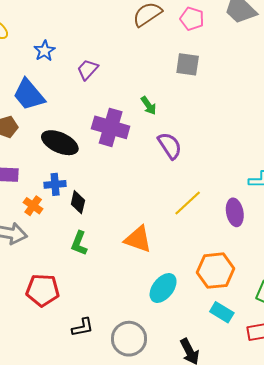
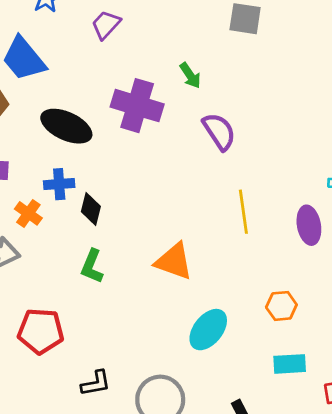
yellow line: (188, 203) -> (243, 212), turned -56
orange hexagon: (216, 271) -> (281, 306), size x0.6
cyan rectangle: (222, 312) -> (290, 364), turned -35

